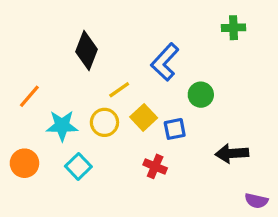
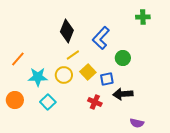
black diamond: (87, 51) -> (67, 31), moved
black arrow: (232, 153) -> (123, 94), moved
purple semicircle: (256, 201) -> (137, 123), moved

